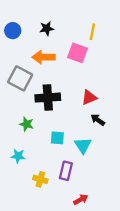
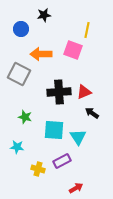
black star: (47, 28) -> (44, 15), moved
blue circle: (13, 31) -> (21, 29), moved
black cross: (48, 98) -> (59, 92), moved
cyan square: (57, 138) -> (54, 130), size x1.5
purple rectangle: (66, 171) -> (62, 161), turned 48

